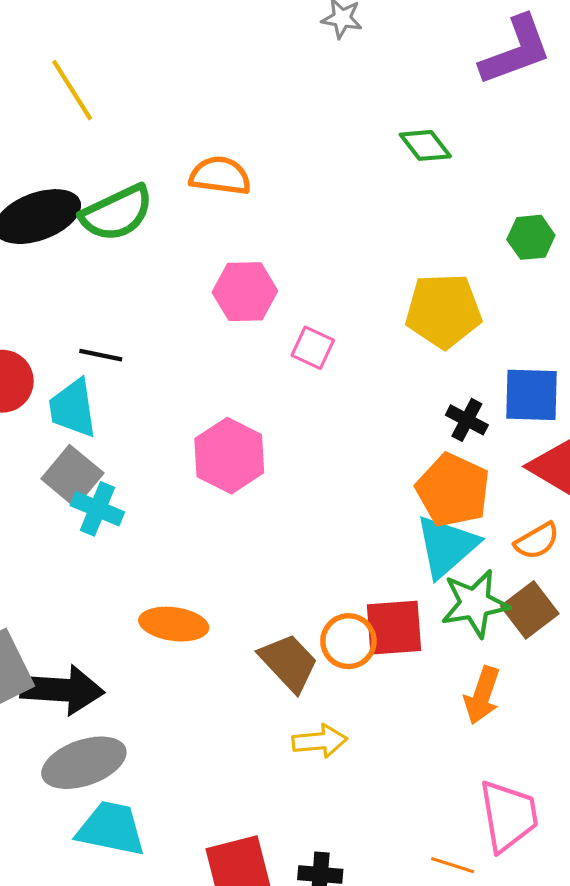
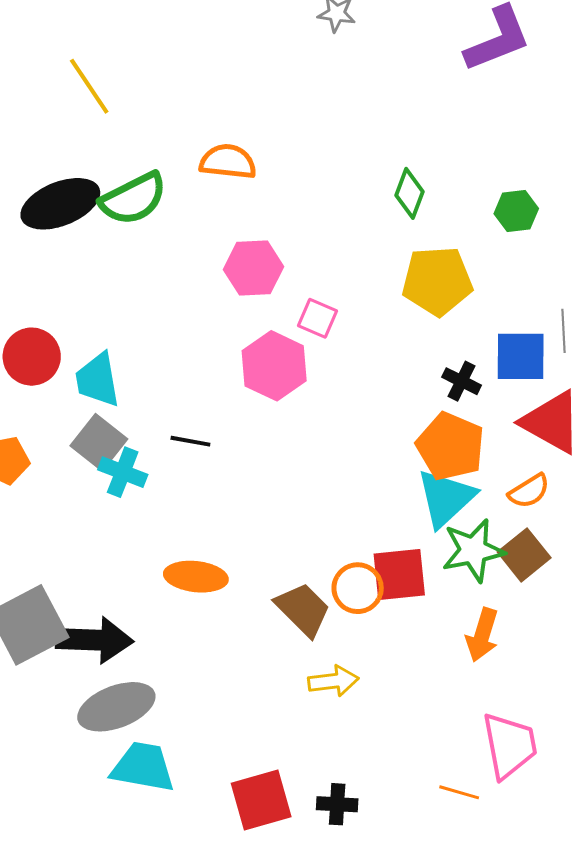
green diamond: (425, 145) -> (410, 193), moved, turned 60
black line: (101, 355) -> (190, 441), moved
pink hexagon: (229, 456) -> (274, 366), moved

